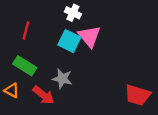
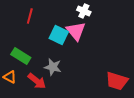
white cross: (73, 13) -> (84, 11), moved
red line: (26, 30) -> (30, 16), moved

